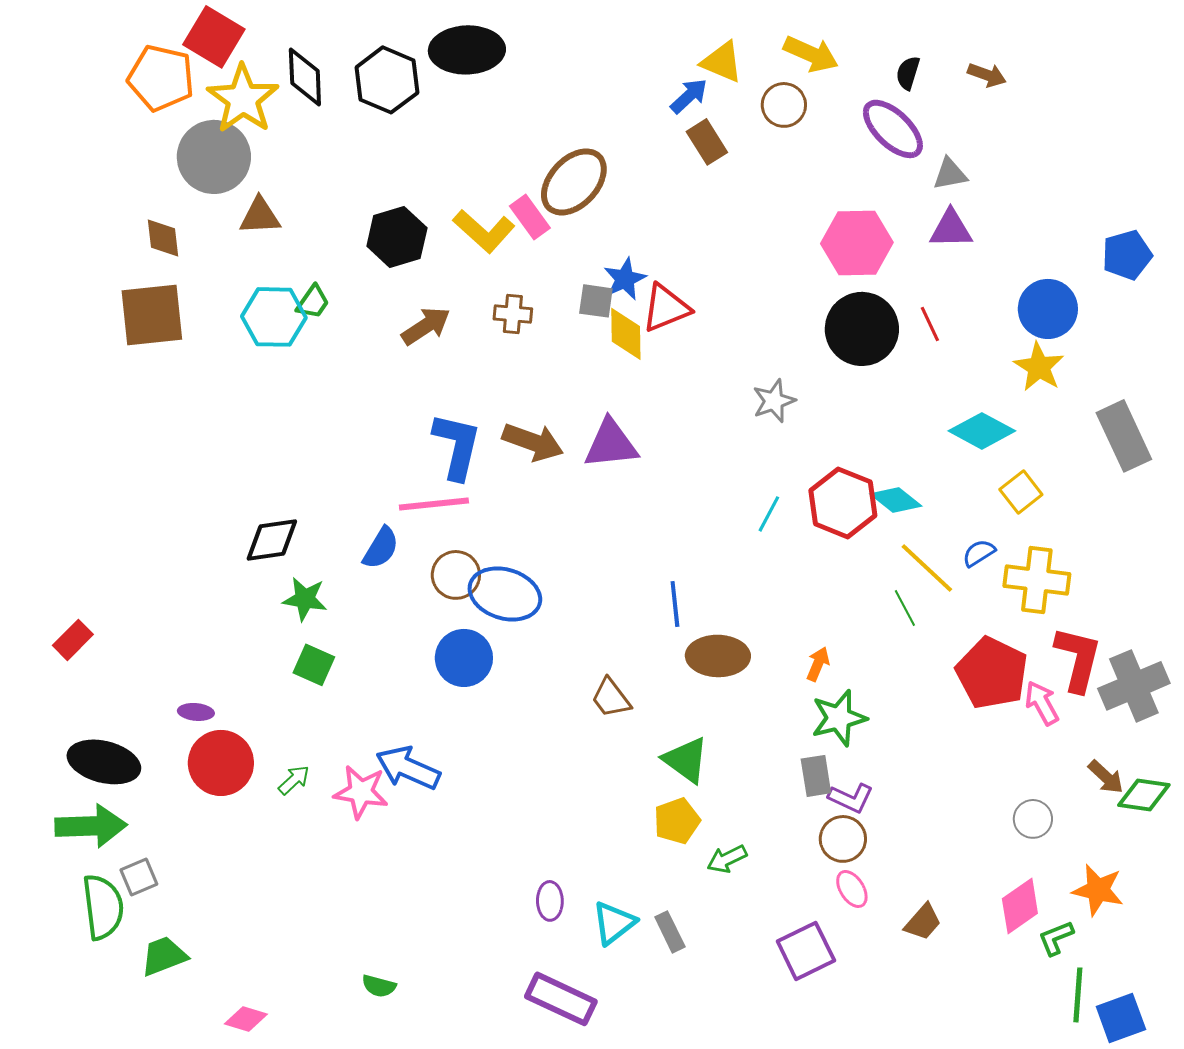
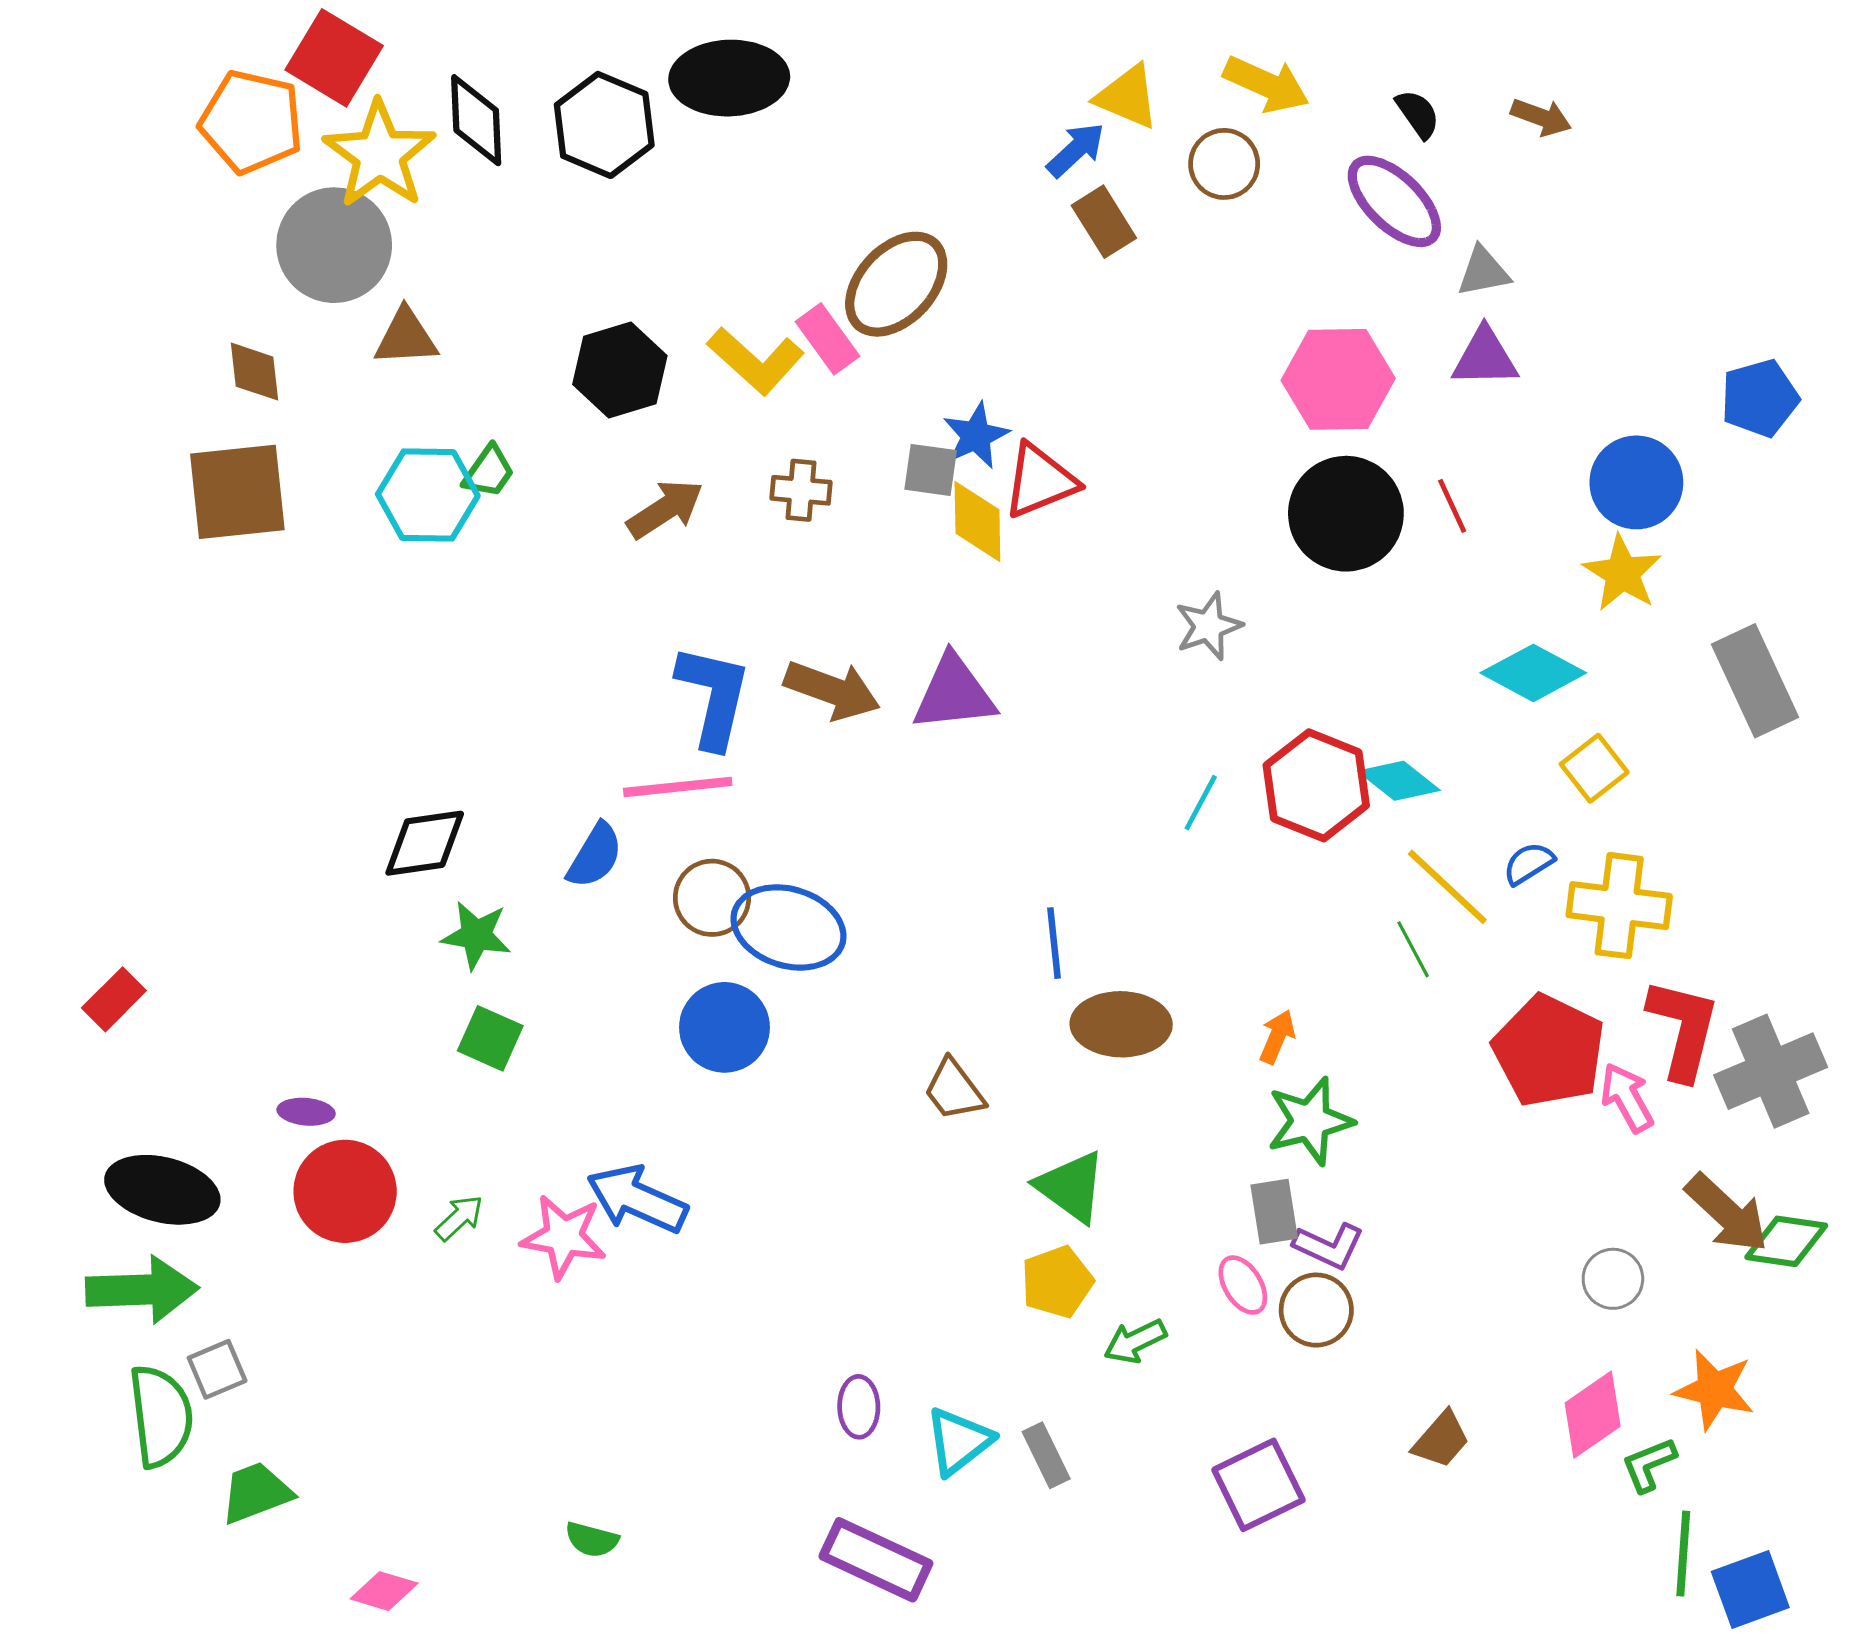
black semicircle: (908, 73) -> (1418, 114), turned 128
brown arrow: (1106, 777) -> (1727, 1213), size x1.5
pink ellipse: (852, 889) -> (1243, 1285), moved

